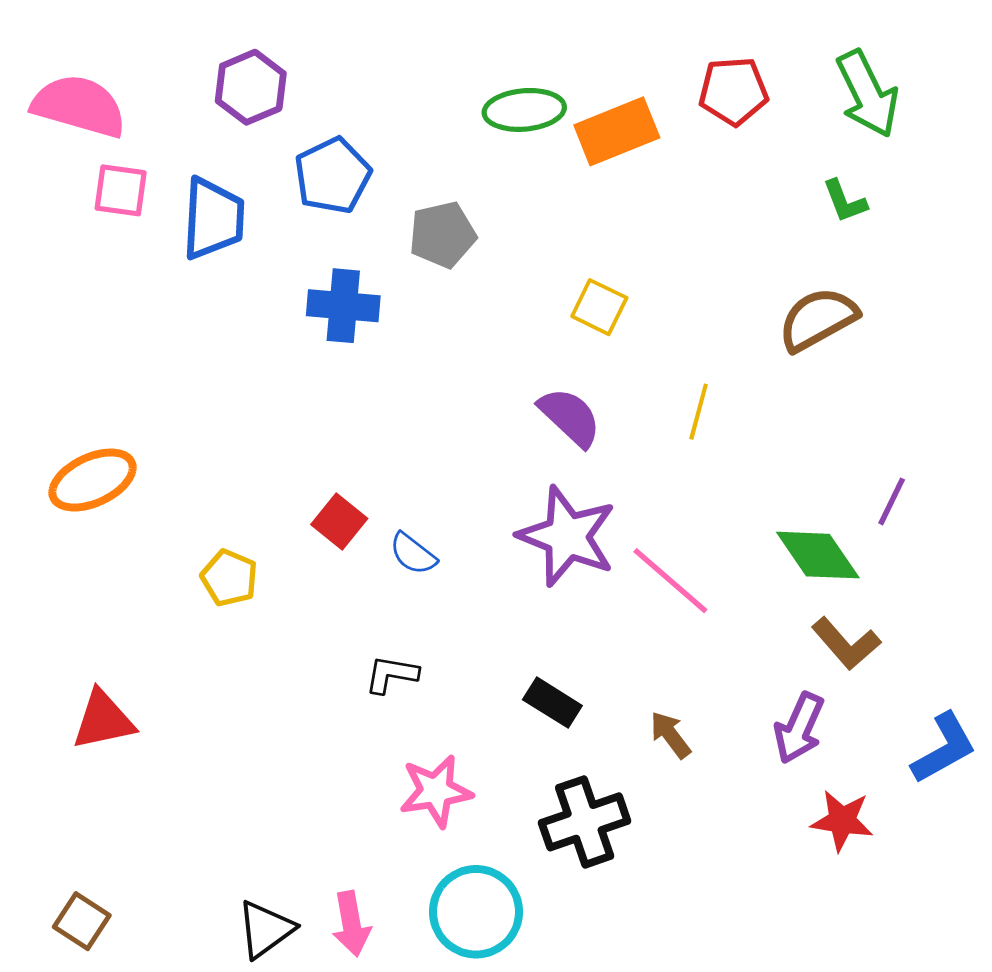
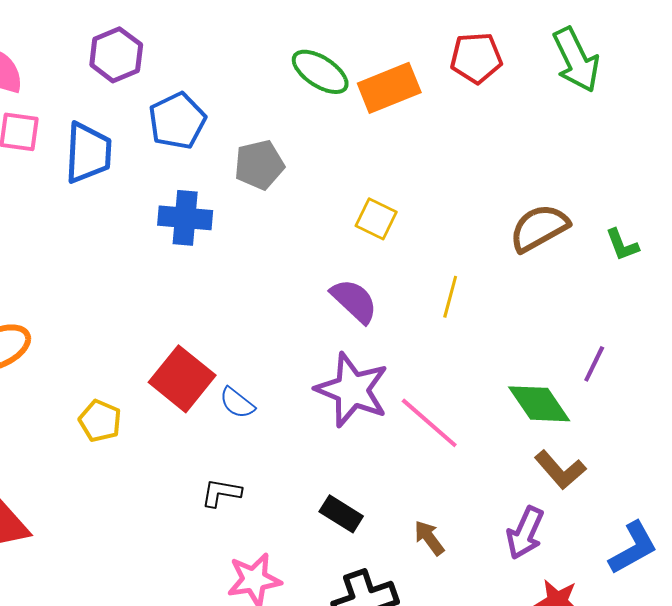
green ellipse: (524, 110) -> (320, 72), turned 38
green L-shape: (845, 201) -> (622, 245), moved
red square: (339, 522) -> (182, 379), size x1.6

